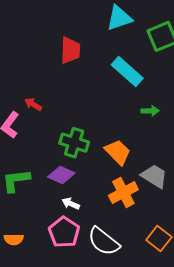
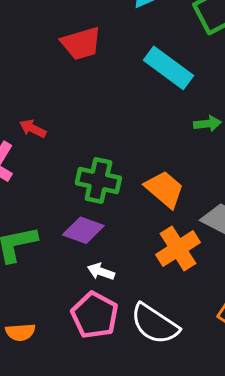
red trapezoid: (70, 50) -> (81, 43), turned 76

